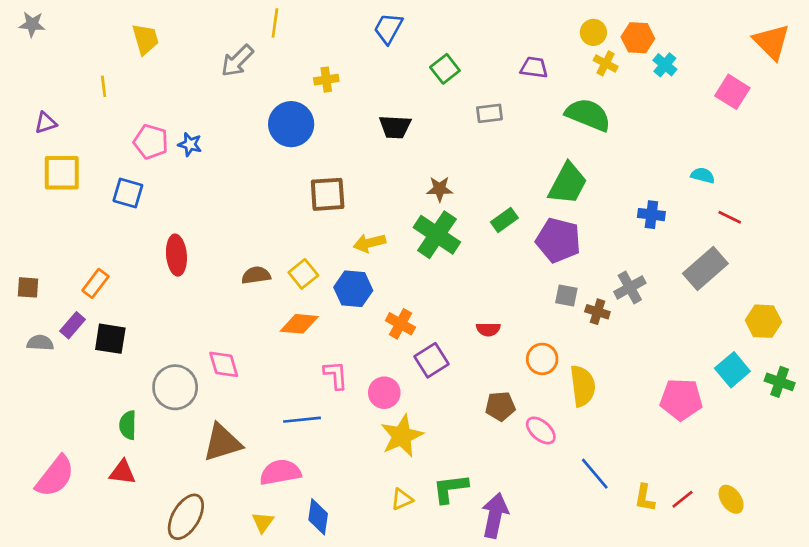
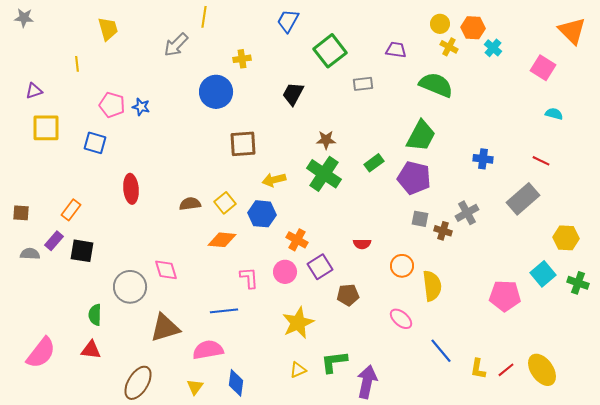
green square: (445, 69) -> (330, 51), size x1.5
black trapezoid: (395, 127) -> (293, 94), turned 115
cyan semicircle: (703, 175) -> (554, 114), moved
pink circle: (384, 393) -> (285, 272), moved
brown pentagon: (500, 406) -> (348, 295), moved
yellow ellipse: (731, 499) -> (542, 370), size x1.5

